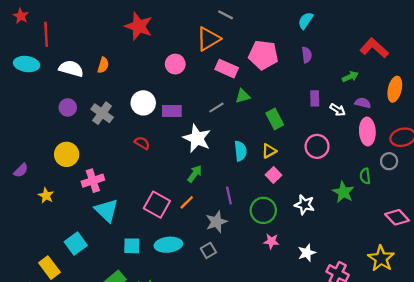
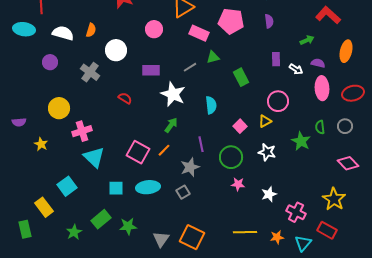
white circle: (143, 103) -> (116, 50), moved
purple circle: (68, 107) -> (50, 62), moved
yellow triangle: (269, 151) -> (265, 121), moved
gray circle: (389, 161) -> (345, 126), moved
purple semicircle: (21, 170) -> (19, 122), turned 40

